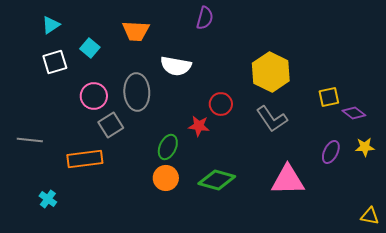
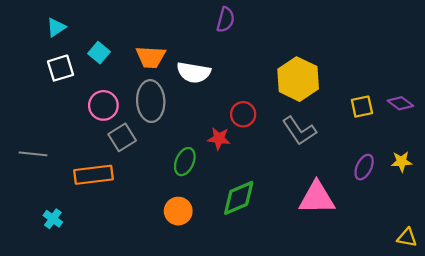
orange trapezoid: (136, 31) -> (151, 57), moved
purple diamond: (354, 113) -> (400, 103), moved
orange circle: (166, 178) -> (178, 211), moved
green diamond: (217, 180) -> (239, 198), turned -39

